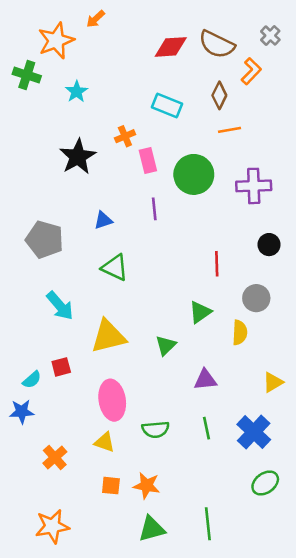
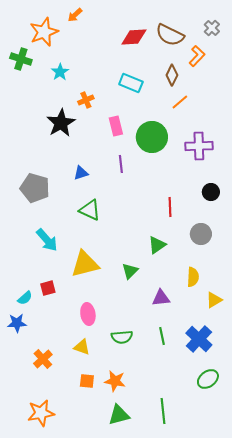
orange line: (229, 130) -> (180, 102), turned -30
orange cross: (125, 136) -> (86, 100), moved
yellow semicircle: (240, 333) -> (193, 277), moved
pink ellipse: (112, 400) -> (88, 314), size x0.7

